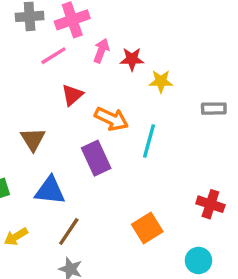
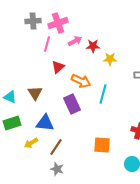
pink arrow: (101, 51) -> (75, 41), turned 40
pink line: (53, 56) -> (47, 44), turned -42
orange square: (147, 228) -> (102, 145), turned 36
yellow arrow: (16, 237) -> (31, 143), moved

